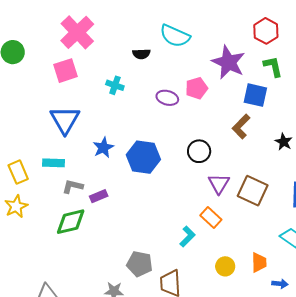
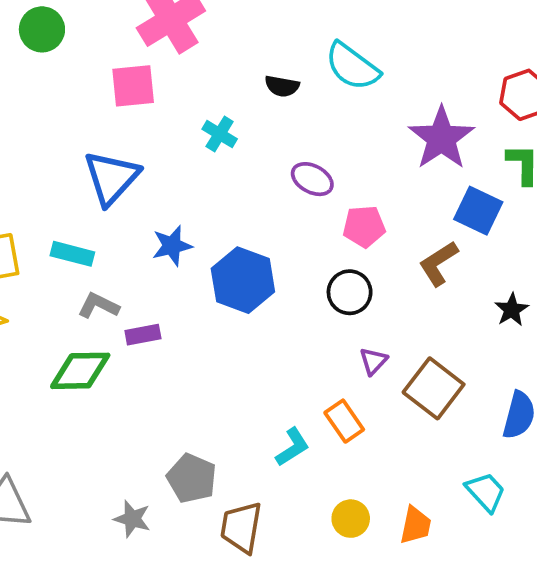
pink pentagon: (197, 88) -> (364, 226), moved
purple triangle: (219, 184) -> (373, 361), size x0.7

